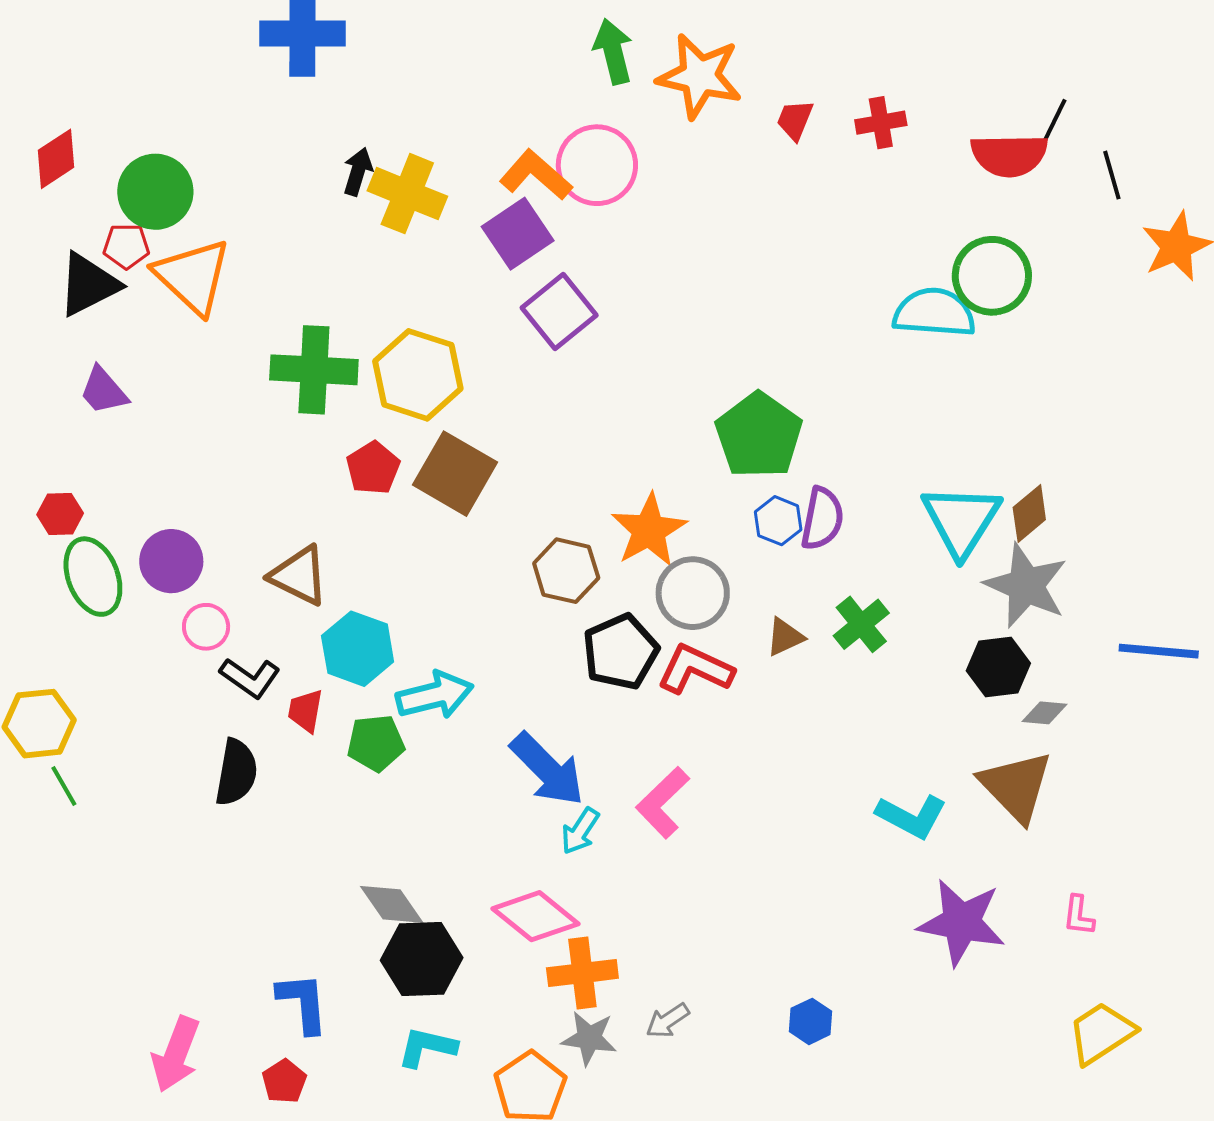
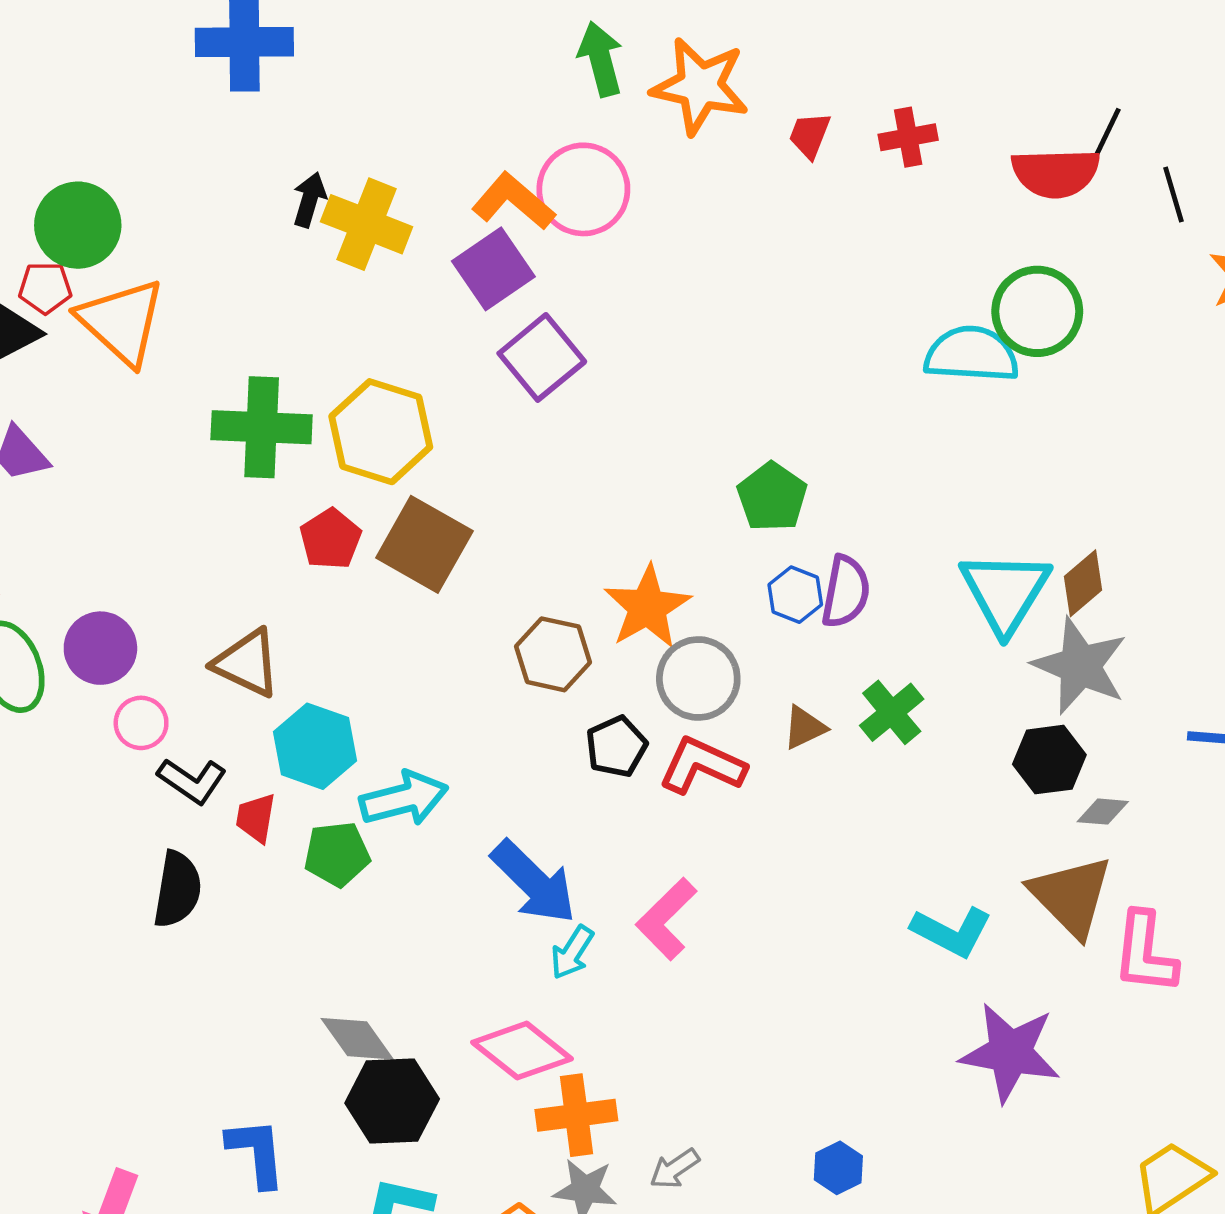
green pentagon: (759, 435) -> (772, 497), size x0.7
black pentagon: (621, 652) -> (616, 747), size x0.7
pink L-shape: (1079, 916) -> (1145, 953), moved, size x1.8

